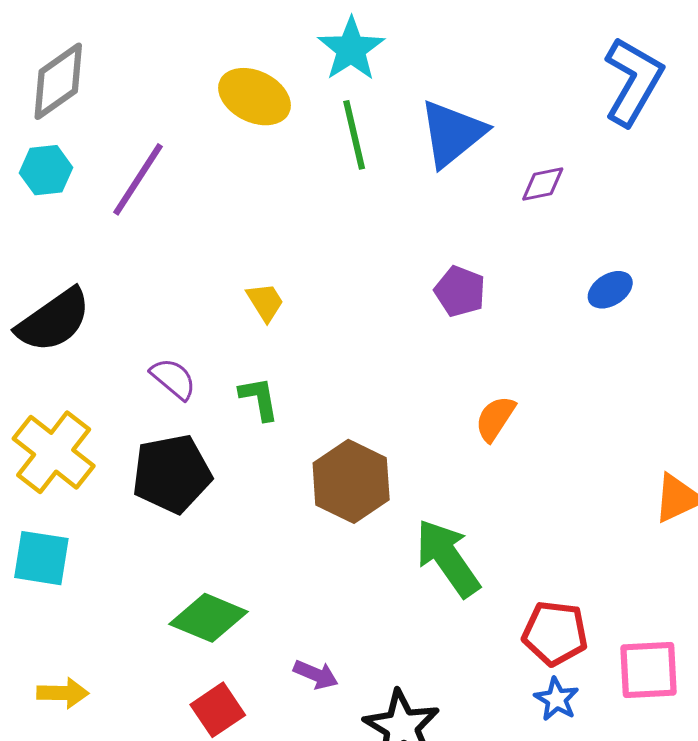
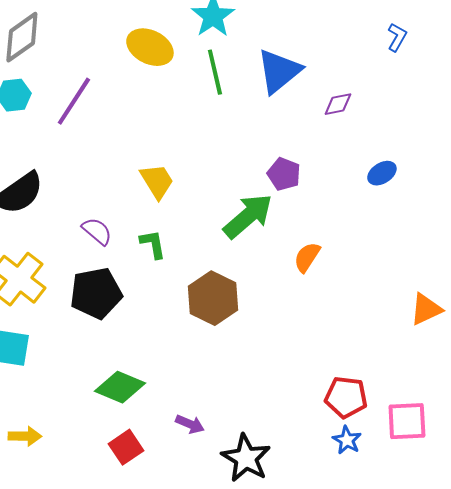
blue L-shape: (633, 81) -> (397, 37), size x0.5
yellow trapezoid: (265, 302) -> (157, 181), size x1.4
green arrow: (448, 558) -> (248, 216), moved, turned 84

